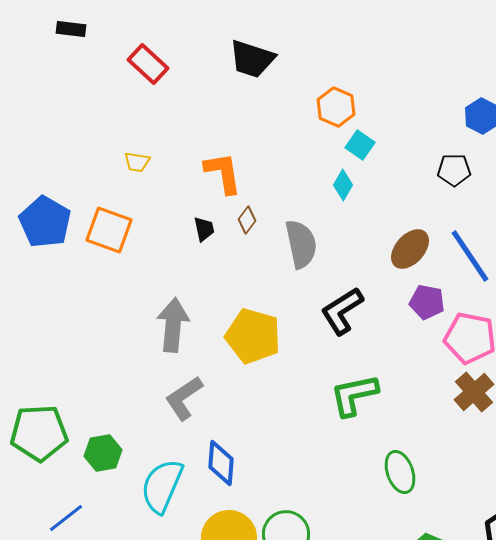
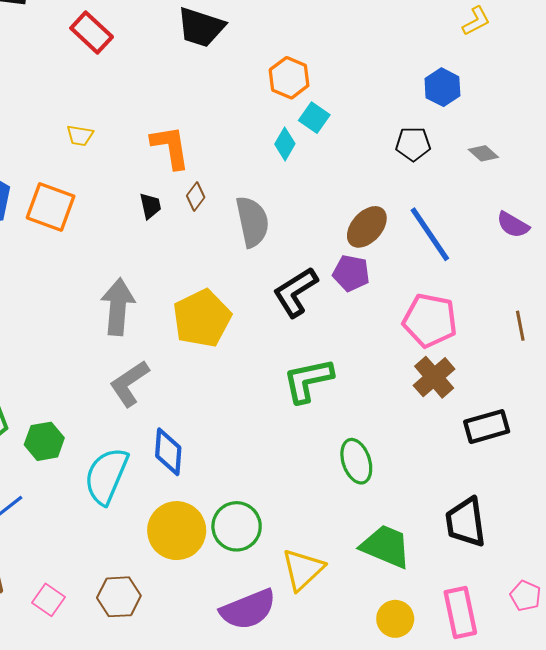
cyan diamond: (343, 185) -> (285, 144), moved
purple pentagon: (427, 302) -> (351, 273), moved
yellow pentagon: (253, 336) -> (202, 318), turned 30

